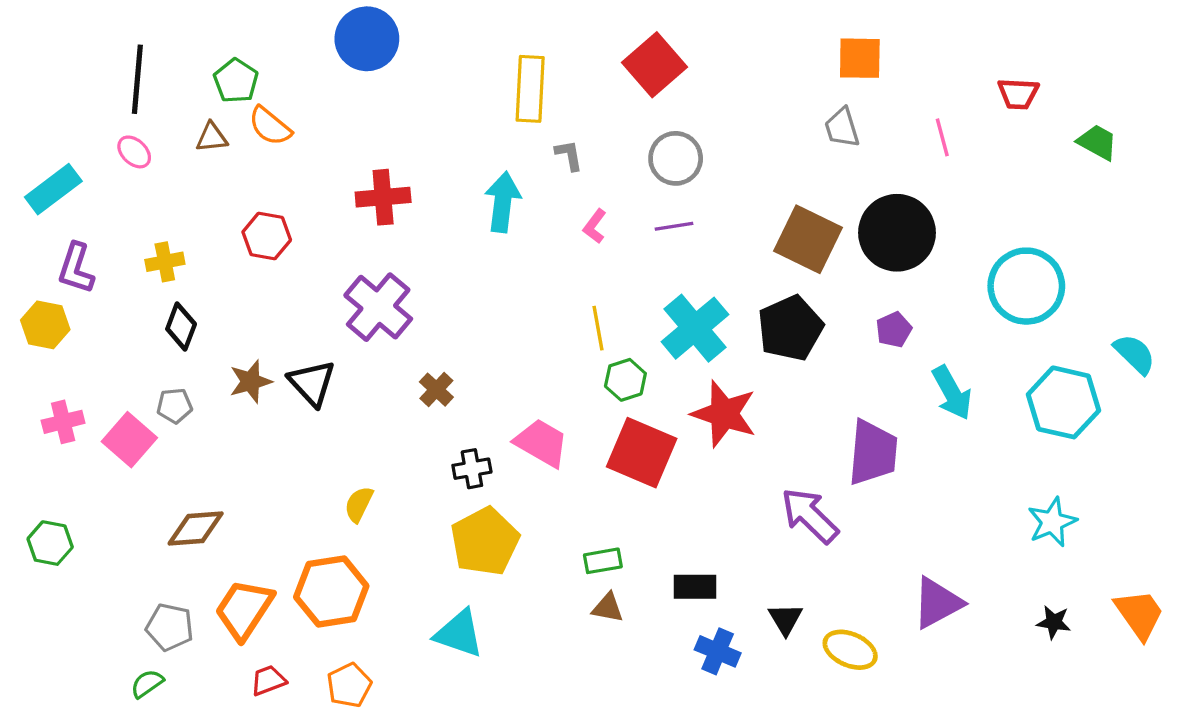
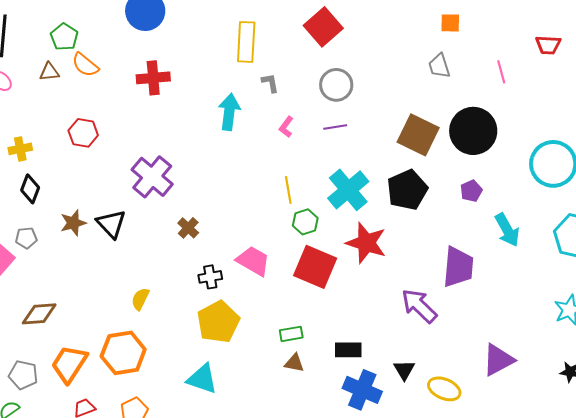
orange square: (860, 58) -> (450, 23), size x0.7
red cross: (383, 197) -> (153, 78), moved
blue cross: (718, 651) -> (362, 390), size x1.4

